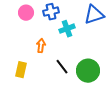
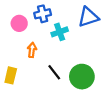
pink circle: (26, 13) -> (19, 23), moved

